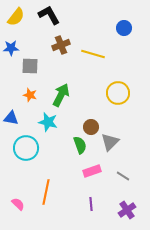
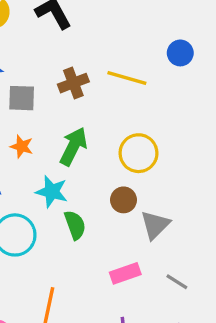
blue circle: (124, 28) -> (180, 53), moved
brown cross: (61, 45) -> (73, 83), moved
yellow circle: (118, 93) -> (139, 153), moved
green semicircle: (80, 145) -> (75, 225), moved

